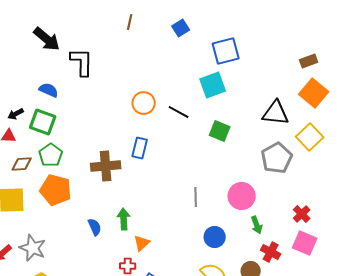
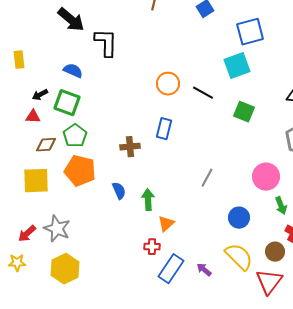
brown cross: (106, 166) -> (130, 147), size x0.7
gray line: (196, 197) -> (207, 178), moved, turned 30
blue semicircle: (95, 227) -> (119, 191), moved

